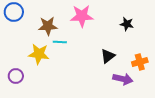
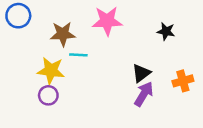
purple circle: (16, 76) -> (48, 95), moved
purple arrow: (123, 79) -> (144, 94), moved, turned -72

